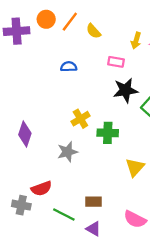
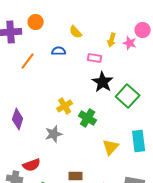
orange line: (70, 22) -> (28, 61), moved
blue semicircle: (69, 67) -> (59, 51), moved
black star: (125, 90) -> (103, 82), turned -30
green cross: (108, 133) -> (88, 118), turned 30

